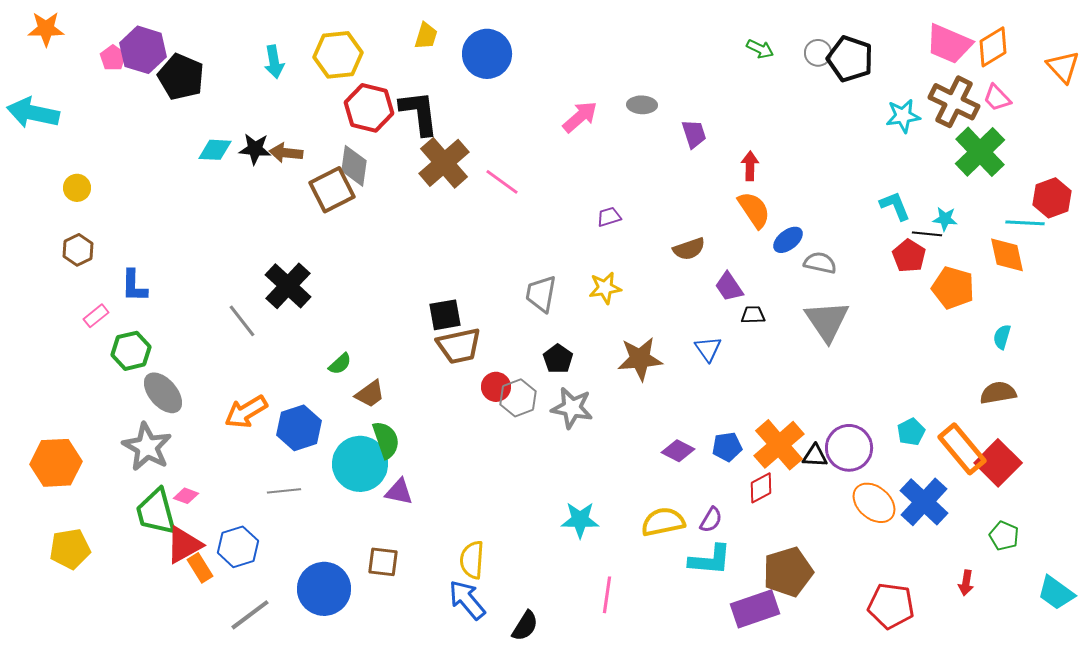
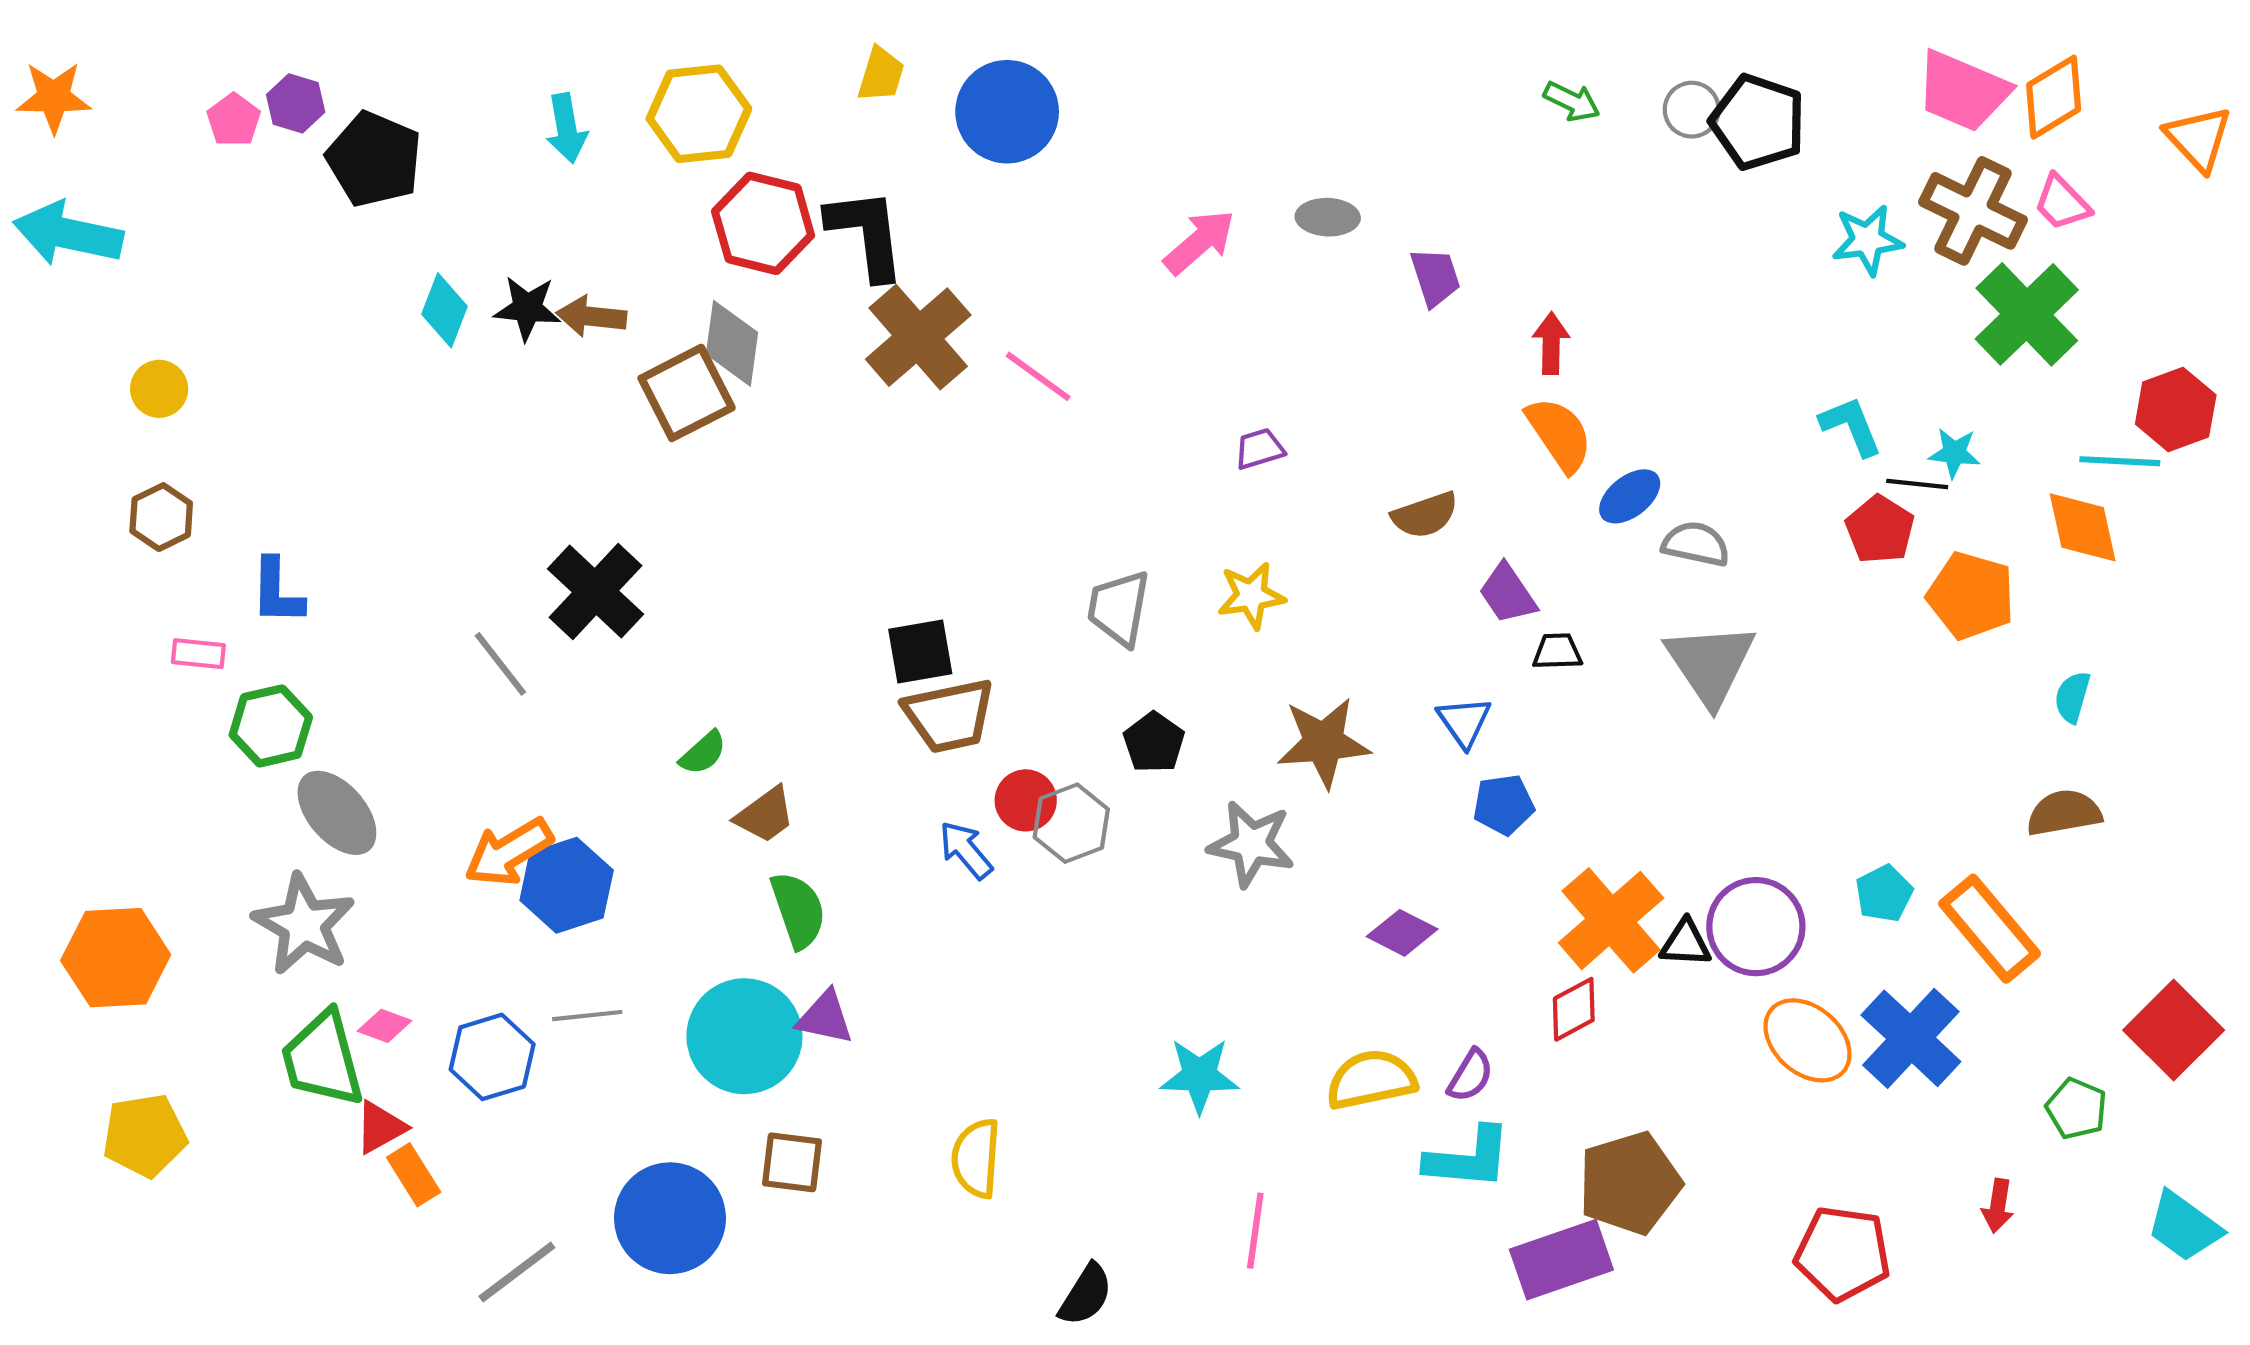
orange star: (46, 29) -> (54, 97), moved
purple hexagon: (143, 50) -> (296, 103), size x0.6
cyan diamond: (215, 150) -> (445, 310), turned -72
pink rectangle: (96, 316) -> (198, 654), turned 45
gray star: (572, 408) -> (1251, 844), moved
blue hexagon: (299, 428) -> (567, 885), moved
blue pentagon: (727, 447) -> (1503, 805), moved
red square: (998, 463) -> (2174, 1030), moved
cyan circle: (360, 464) -> (744, 1036), moved
red triangle: (184, 545) -> (380, 1127), size x0.7
blue hexagon: (238, 547) -> (492, 1057), moved
blue arrow: (467, 600) -> (966, 850), moved, size x0.7

